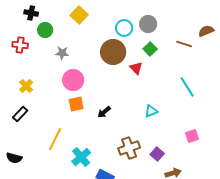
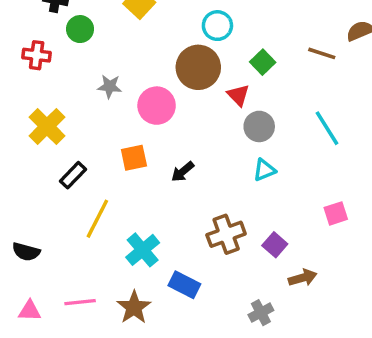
gray circle: (148, 24) -> (259, 126), moved
gray star: (62, 53) -> (110, 86), moved
pink circle: (73, 80) -> (157, 106), moved
yellow cross: (26, 86) -> (47, 126), size x1.5
black rectangle: (20, 114) -> (73, 175), moved

